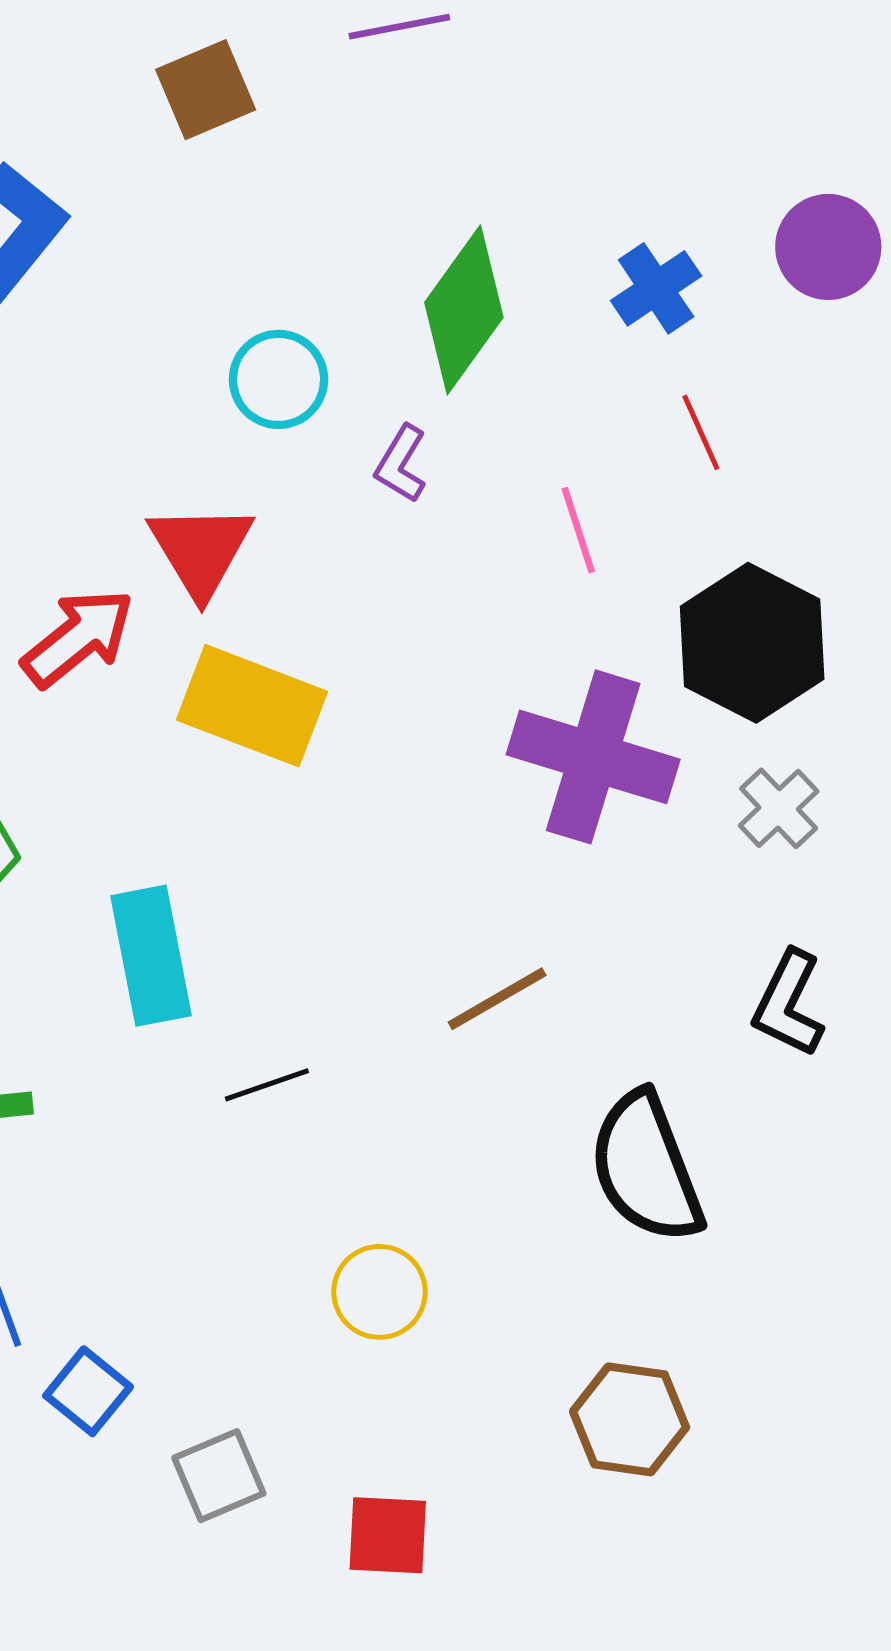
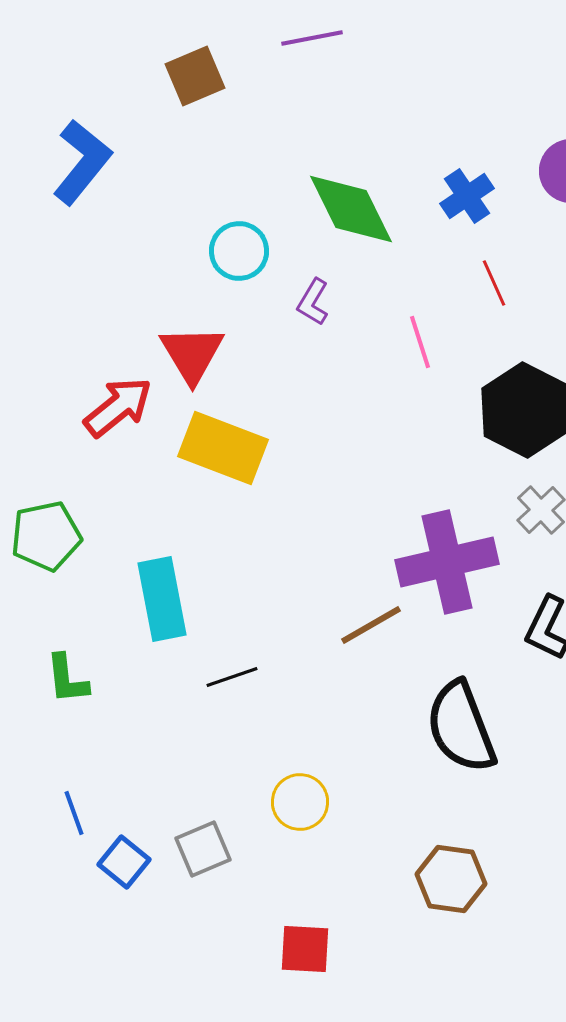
green diamond: (464, 310) -> (351, 209), turned -62
purple cross: (593, 757) -> (447, 562), moved, turned -30
gray square: (219, 1476) -> (203, 849), moved

